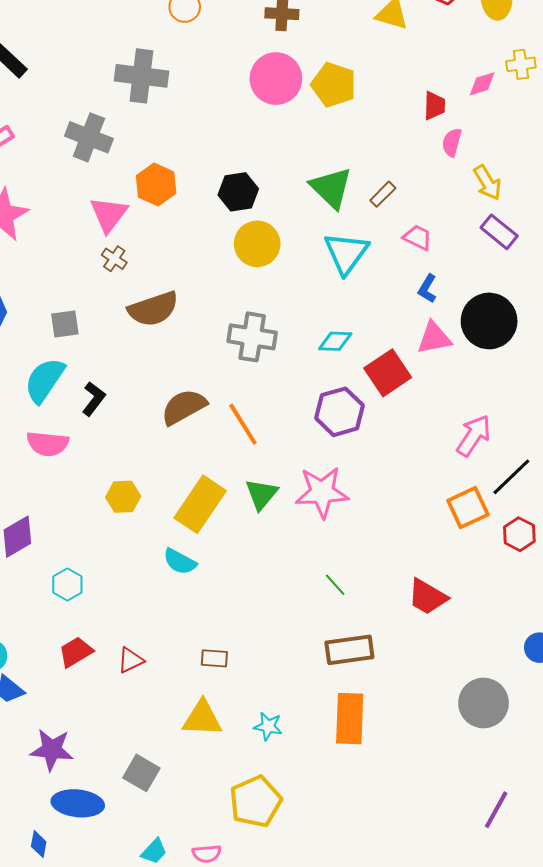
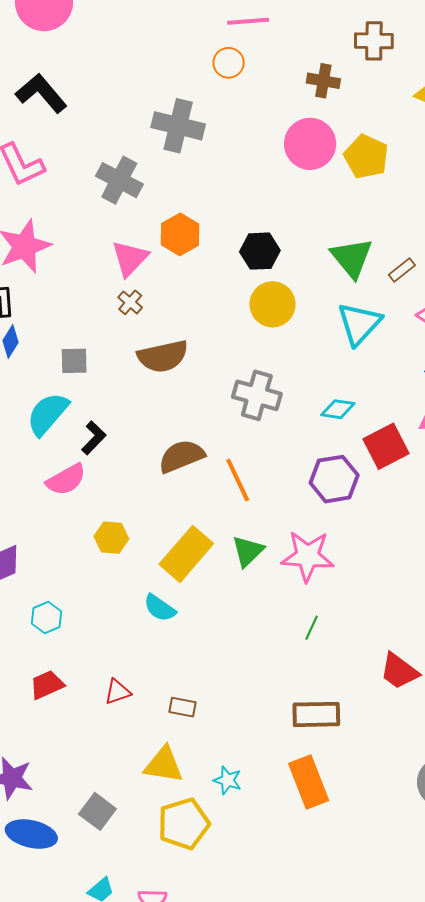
pink semicircle: (48, 444) -> (66, 480), moved, turned -42
green line: (335, 585) -> (312, 628), moved, turned 60
red triangle: (131, 660) -> (118, 692), moved
orange rectangle: (350, 719) -> (309, 782), turned -30
yellow pentagon: (255, 801) -> (184, 824), moved

